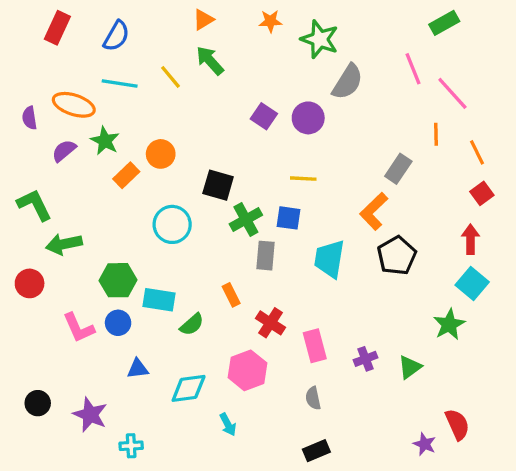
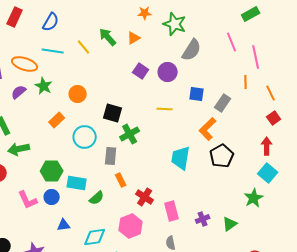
orange triangle: (203, 20) -> (134, 38), moved
pink line: (452, 93) -> (256, 57), turned 30
orange rectangle: (126, 175) -> (57, 120), moved
blue square: (289, 218) -> (197, 94), moved
gray rectangle: (266, 256) -> (111, 156), moved

